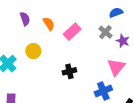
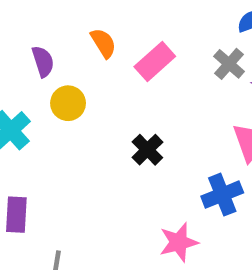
purple semicircle: (25, 19) -> (43, 61), moved
black cross: (69, 71) -> (147, 150), turned -32

